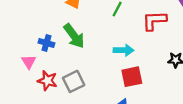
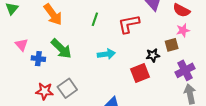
pink triangle: (29, 62) -> (21, 45), moved
red square: (132, 77) -> (140, 73), moved

